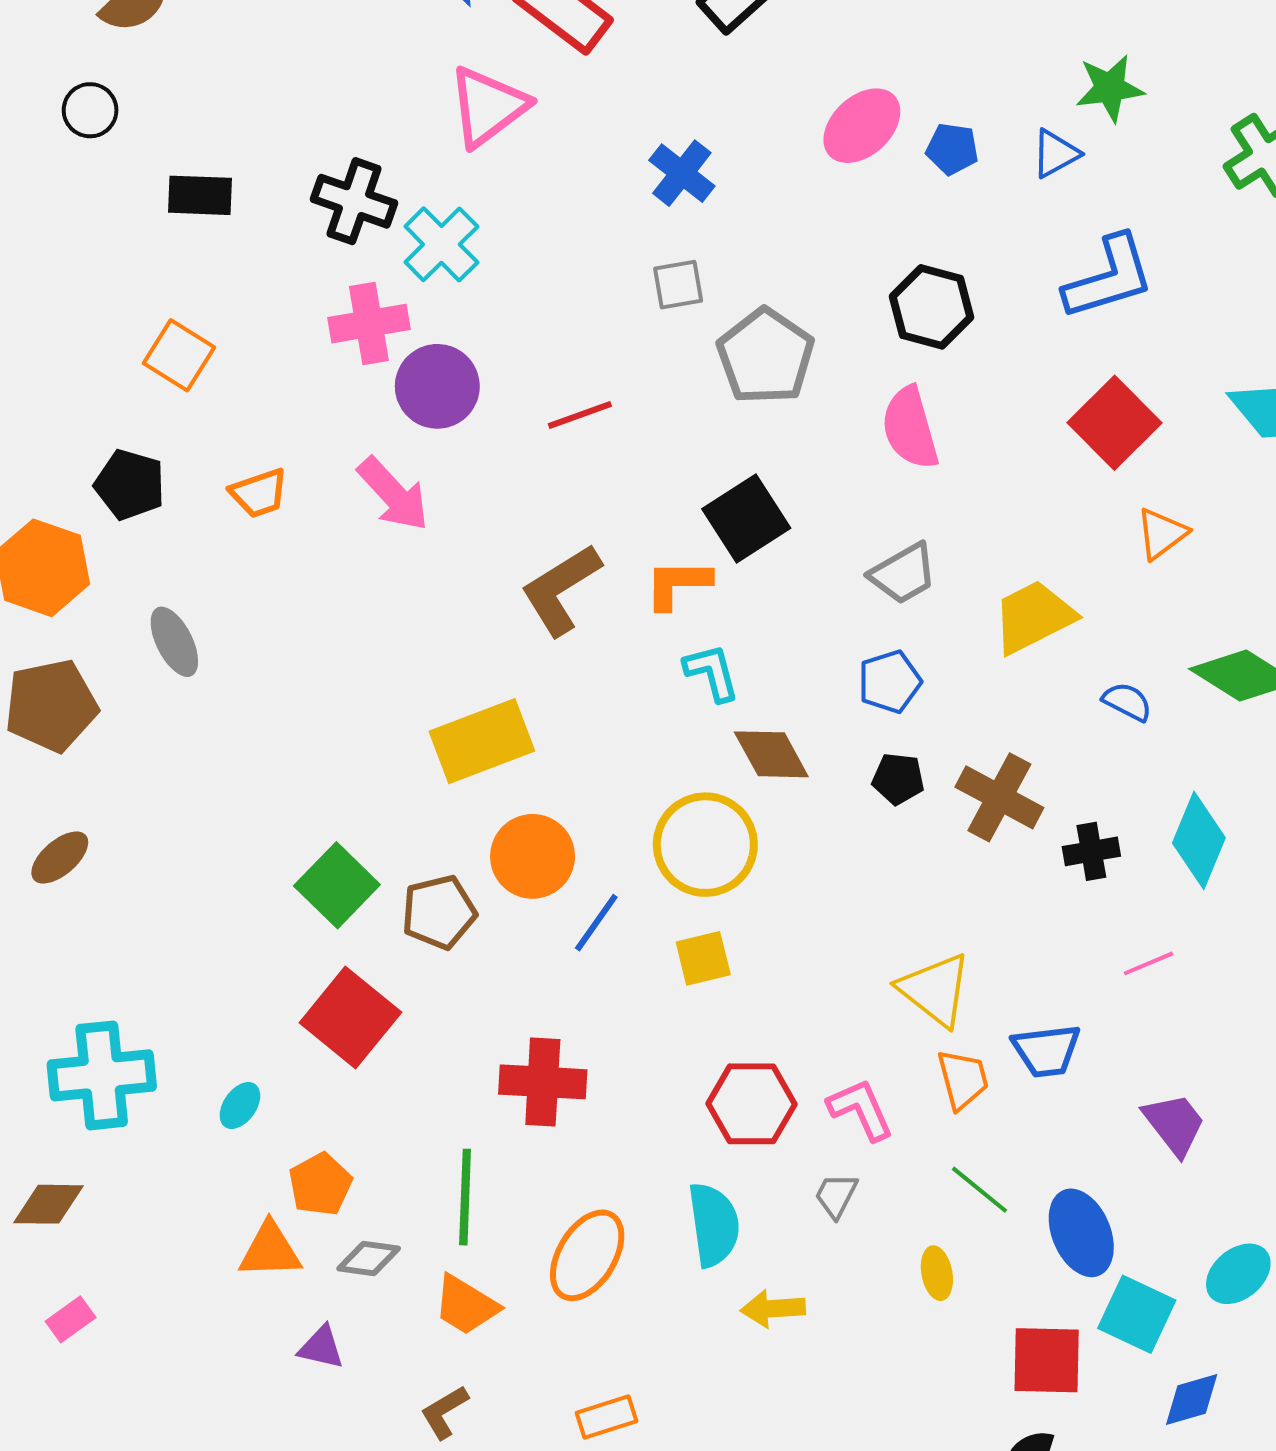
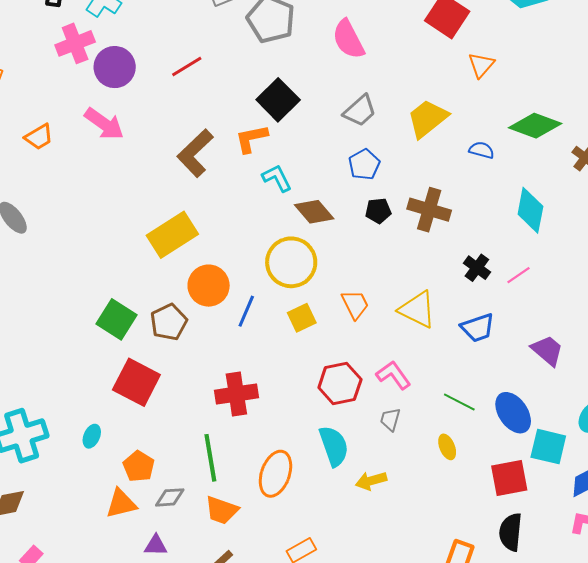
black cross: (1091, 851) -> (477, 268), moved, turned -32
orange trapezoid: (963, 1079) -> (355, 304), moved

